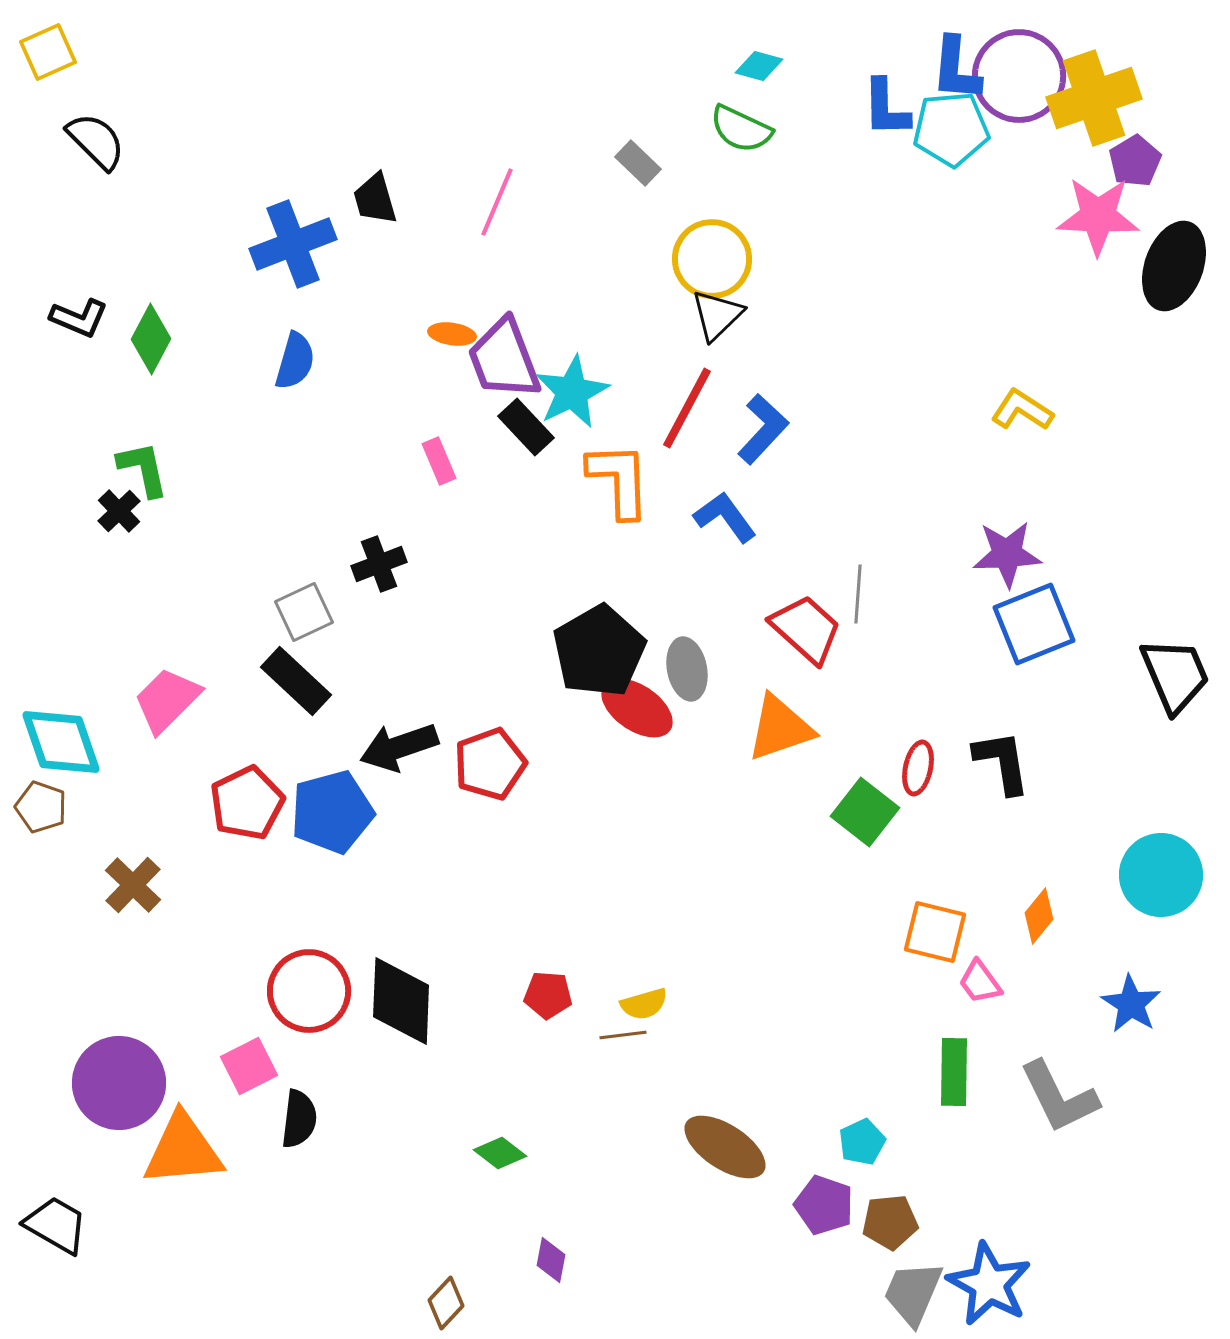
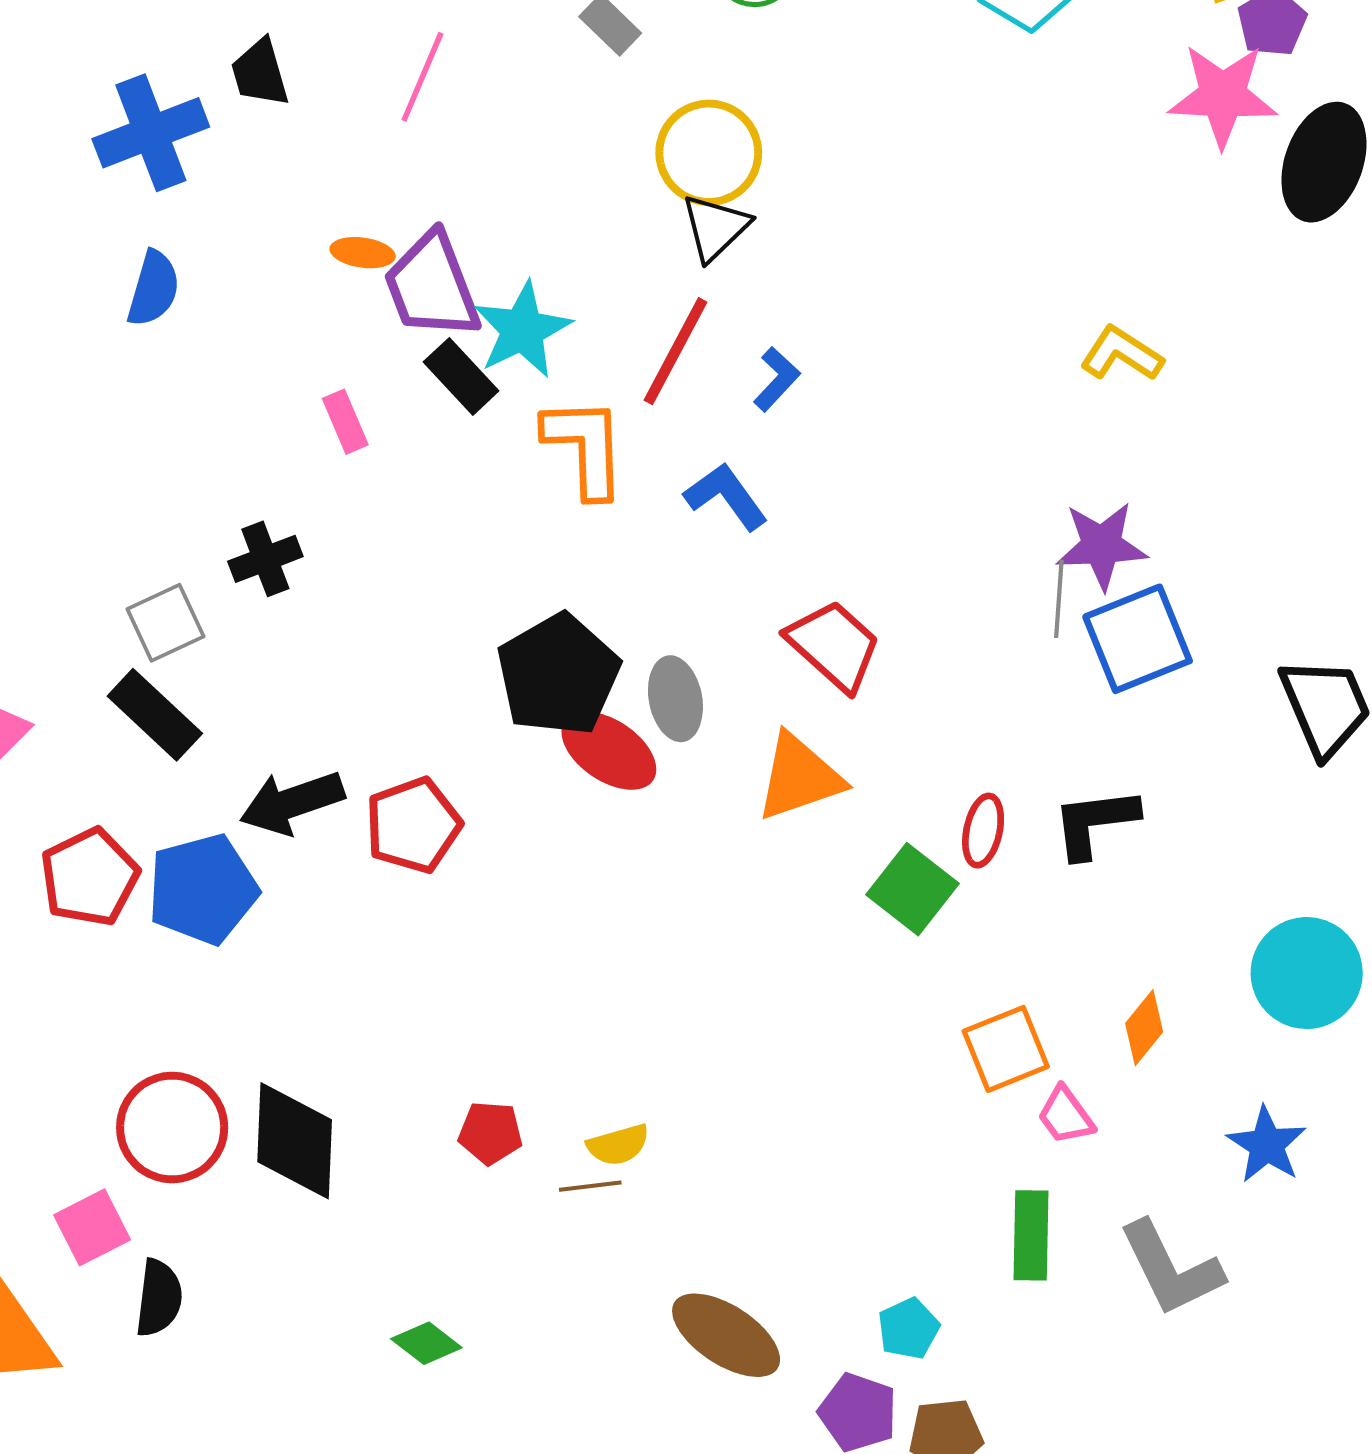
blue L-shape: (763, 429) -> (777, 379), size x0.7
gray line: (858, 594) -> (1059, 599), moved
black L-shape: (1002, 762) -> (1095, 823), turned -88
orange square: (935, 932) -> (1006, 1049), turned -36

